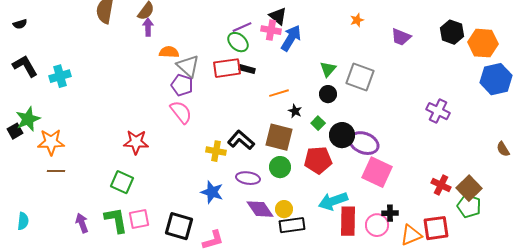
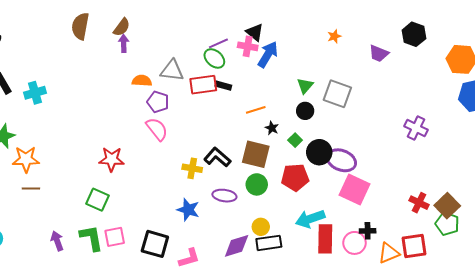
black hexagon: (452, 32) -> (414, 34), moved
orange semicircle: (169, 52) -> (142, 81), moved
gray triangle: (188, 66) -> (172, 71), moved, turned -35
purple diamond: (260, 209) -> (237, 246), moved, turned -72

